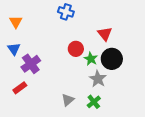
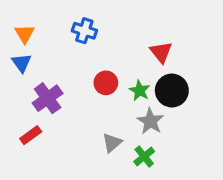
blue cross: (66, 12) -> (84, 31), moved
blue triangle: (14, 49) -> (21, 63), moved
red circle: (76, 49) -> (106, 83), moved
gray triangle: (68, 100) -> (112, 143), moved

